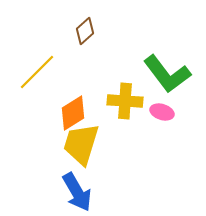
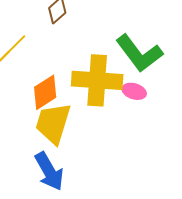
yellow cross: (125, 101) -> (97, 80), size x1.4

